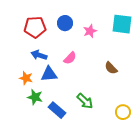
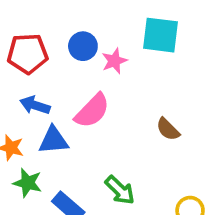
cyan square: (122, 24) -> (161, 35), moved
pink star: (90, 31) -> (114, 61), moved
pink semicircle: (70, 58) -> (92, 111), size x1.5

